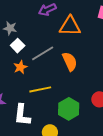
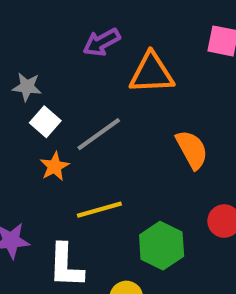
orange semicircle: (70, 62) -> (192, 150), moved

